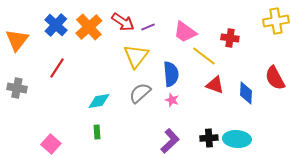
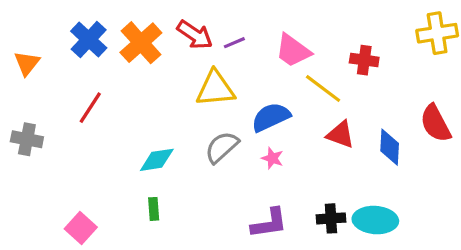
orange triangle: (17, 40) -> (27, 63), size x0.7
yellow triangle: (136, 56) -> (215, 89), turned 48
blue semicircle: (171, 74) -> (271, 117), turned -110
purple L-shape: (170, 141) -> (269, 223), turned 35

